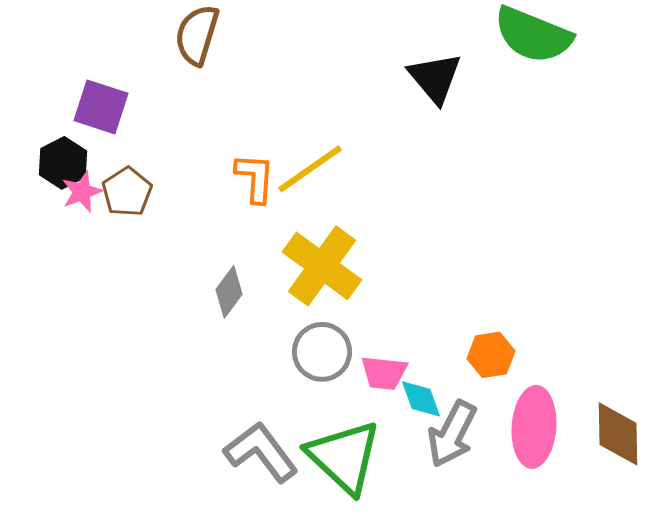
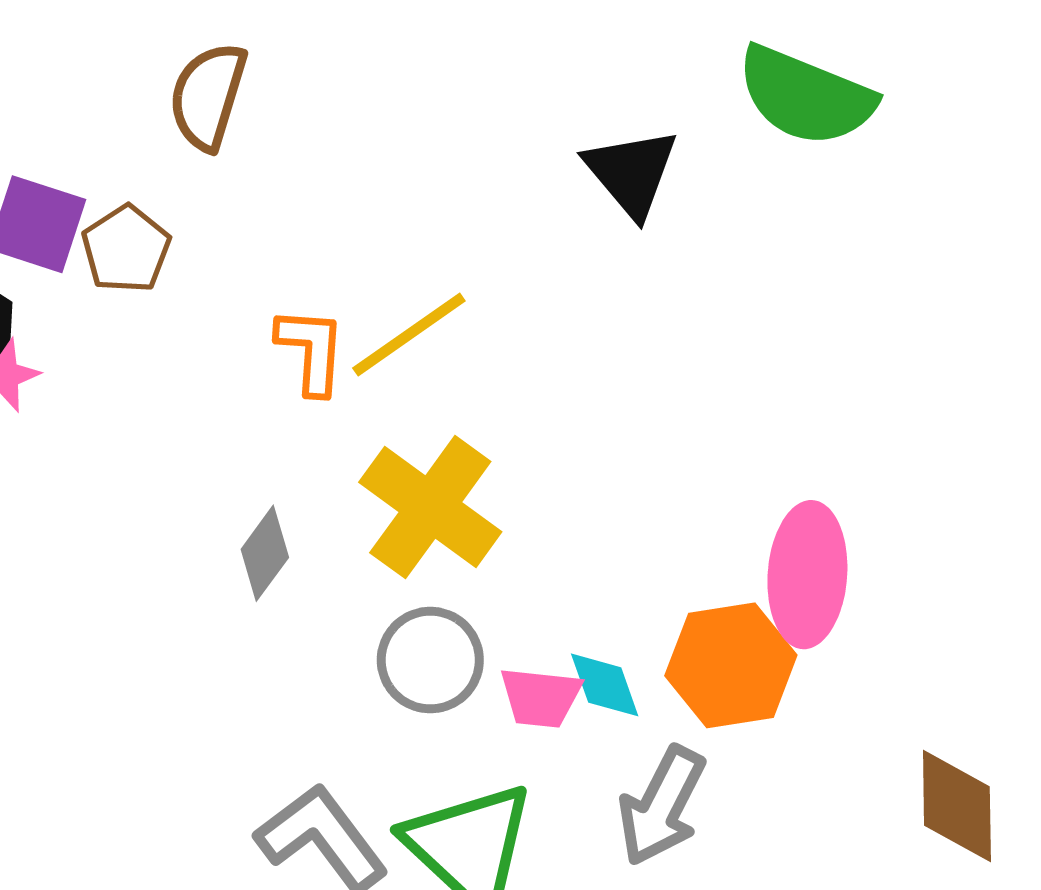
brown pentagon: (127, 192) -> (126, 249), moved
orange hexagon: (491, 355) -> (731, 665), size x1.5
cyan diamond: (421, 399) -> (605, 685), moved
pink ellipse: (534, 427) -> (807, 575), moved

